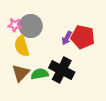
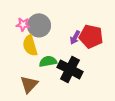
brown triangle: (21, 73) -> (29, 84), moved
green semicircle: (40, 74) -> (48, 61), moved

